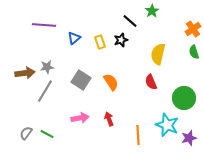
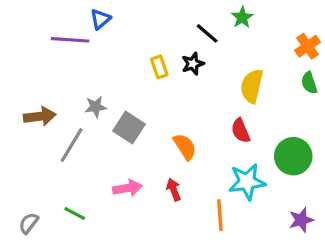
blue triangle: (74, 38) -> (100, 19), moved
gray star: (47, 67) -> (96, 107), moved
orange semicircle: (111, 82) -> (185, 147), moved
cyan star: (167, 125) -> (247, 182), moved, turned -30
gray semicircle: (26, 133) -> (29, 223), moved

